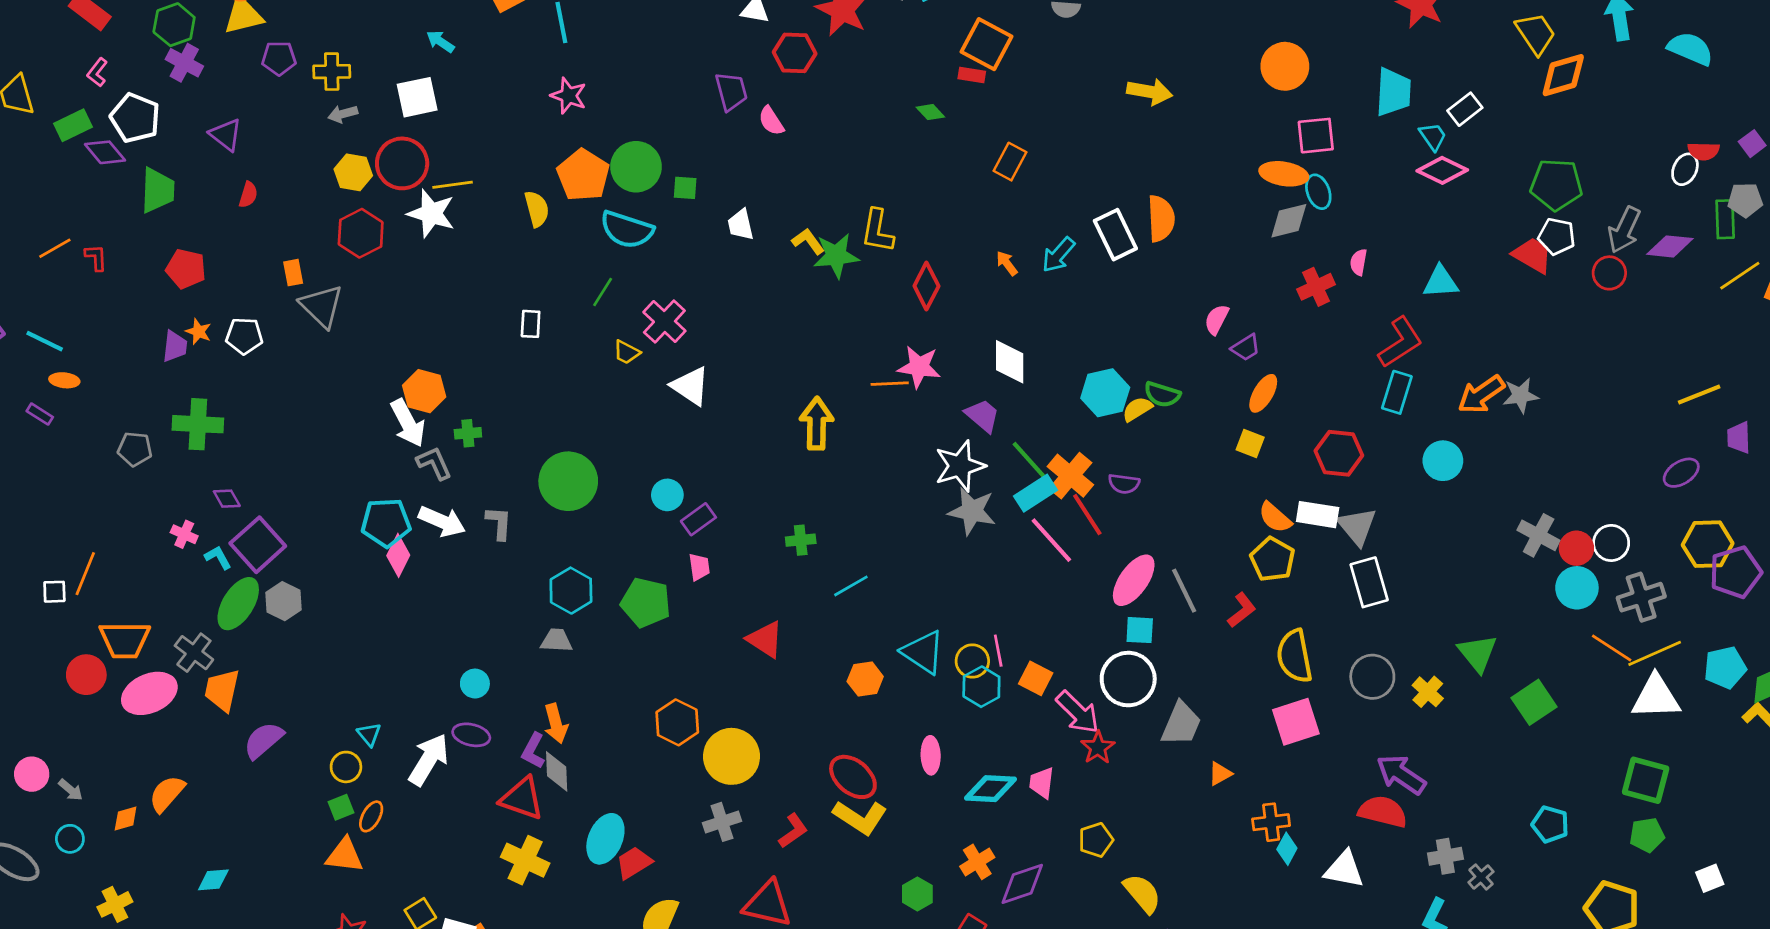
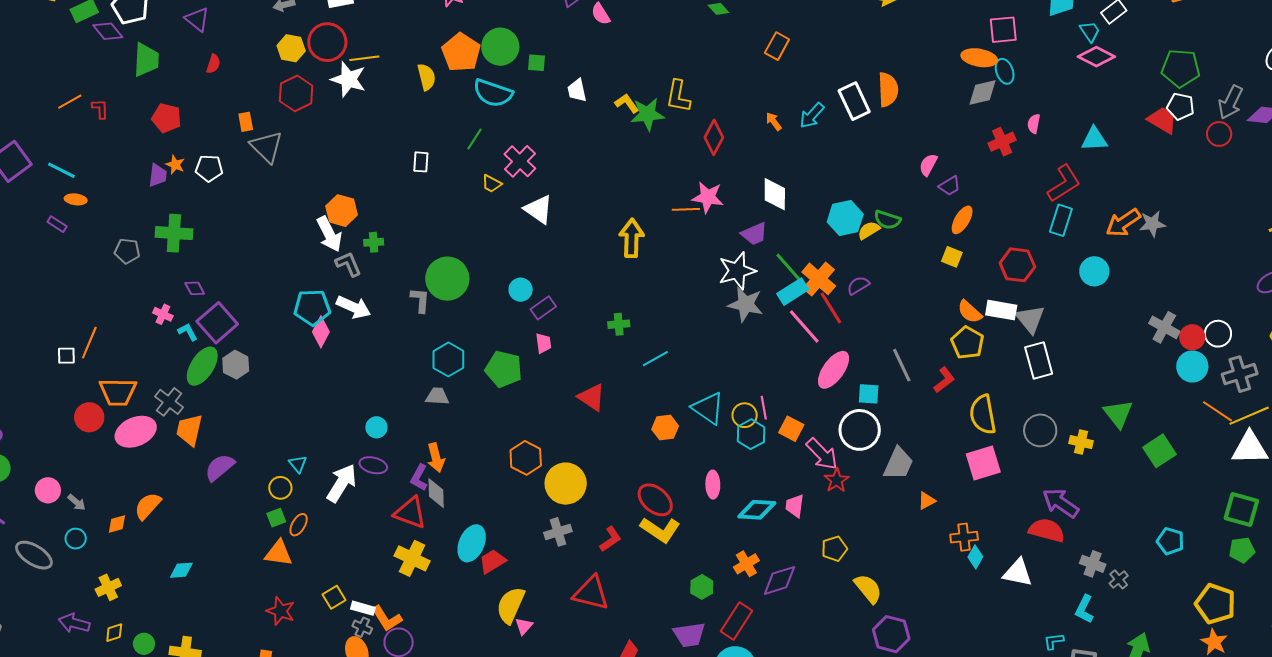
purple trapezoid: (982, 416) -> (754, 234), turned 116
purple semicircle: (1124, 484) -> (858, 285), turned 140
gray L-shape: (499, 523) -> (420, 300), moved
pink ellipse: (1134, 580) -> (834, 370), moved
yellow cross: (1428, 692) -> (1081, 442), turned -30
gray cross: (1445, 856) -> (1093, 564), turned 30

